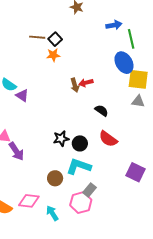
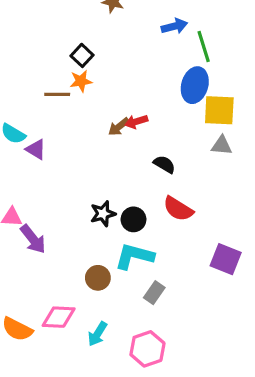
brown line: (37, 37) -> (57, 94), moved
blue ellipse: (124, 63) -> (195, 85), turned 50
brown arrow: (75, 85) -> (119, 127), turned 72
pink hexagon: (81, 203) -> (147, 349), moved
cyan arrow: (52, 213) -> (97, 334), turned -112

